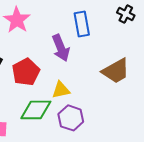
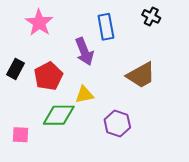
purple hexagon: (71, 118) -> (117, 123), moved

